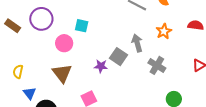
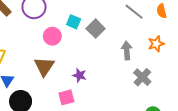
gray square: (119, 57) -> (96, 29), moved
purple star: (101, 66) -> (80, 75), moved

